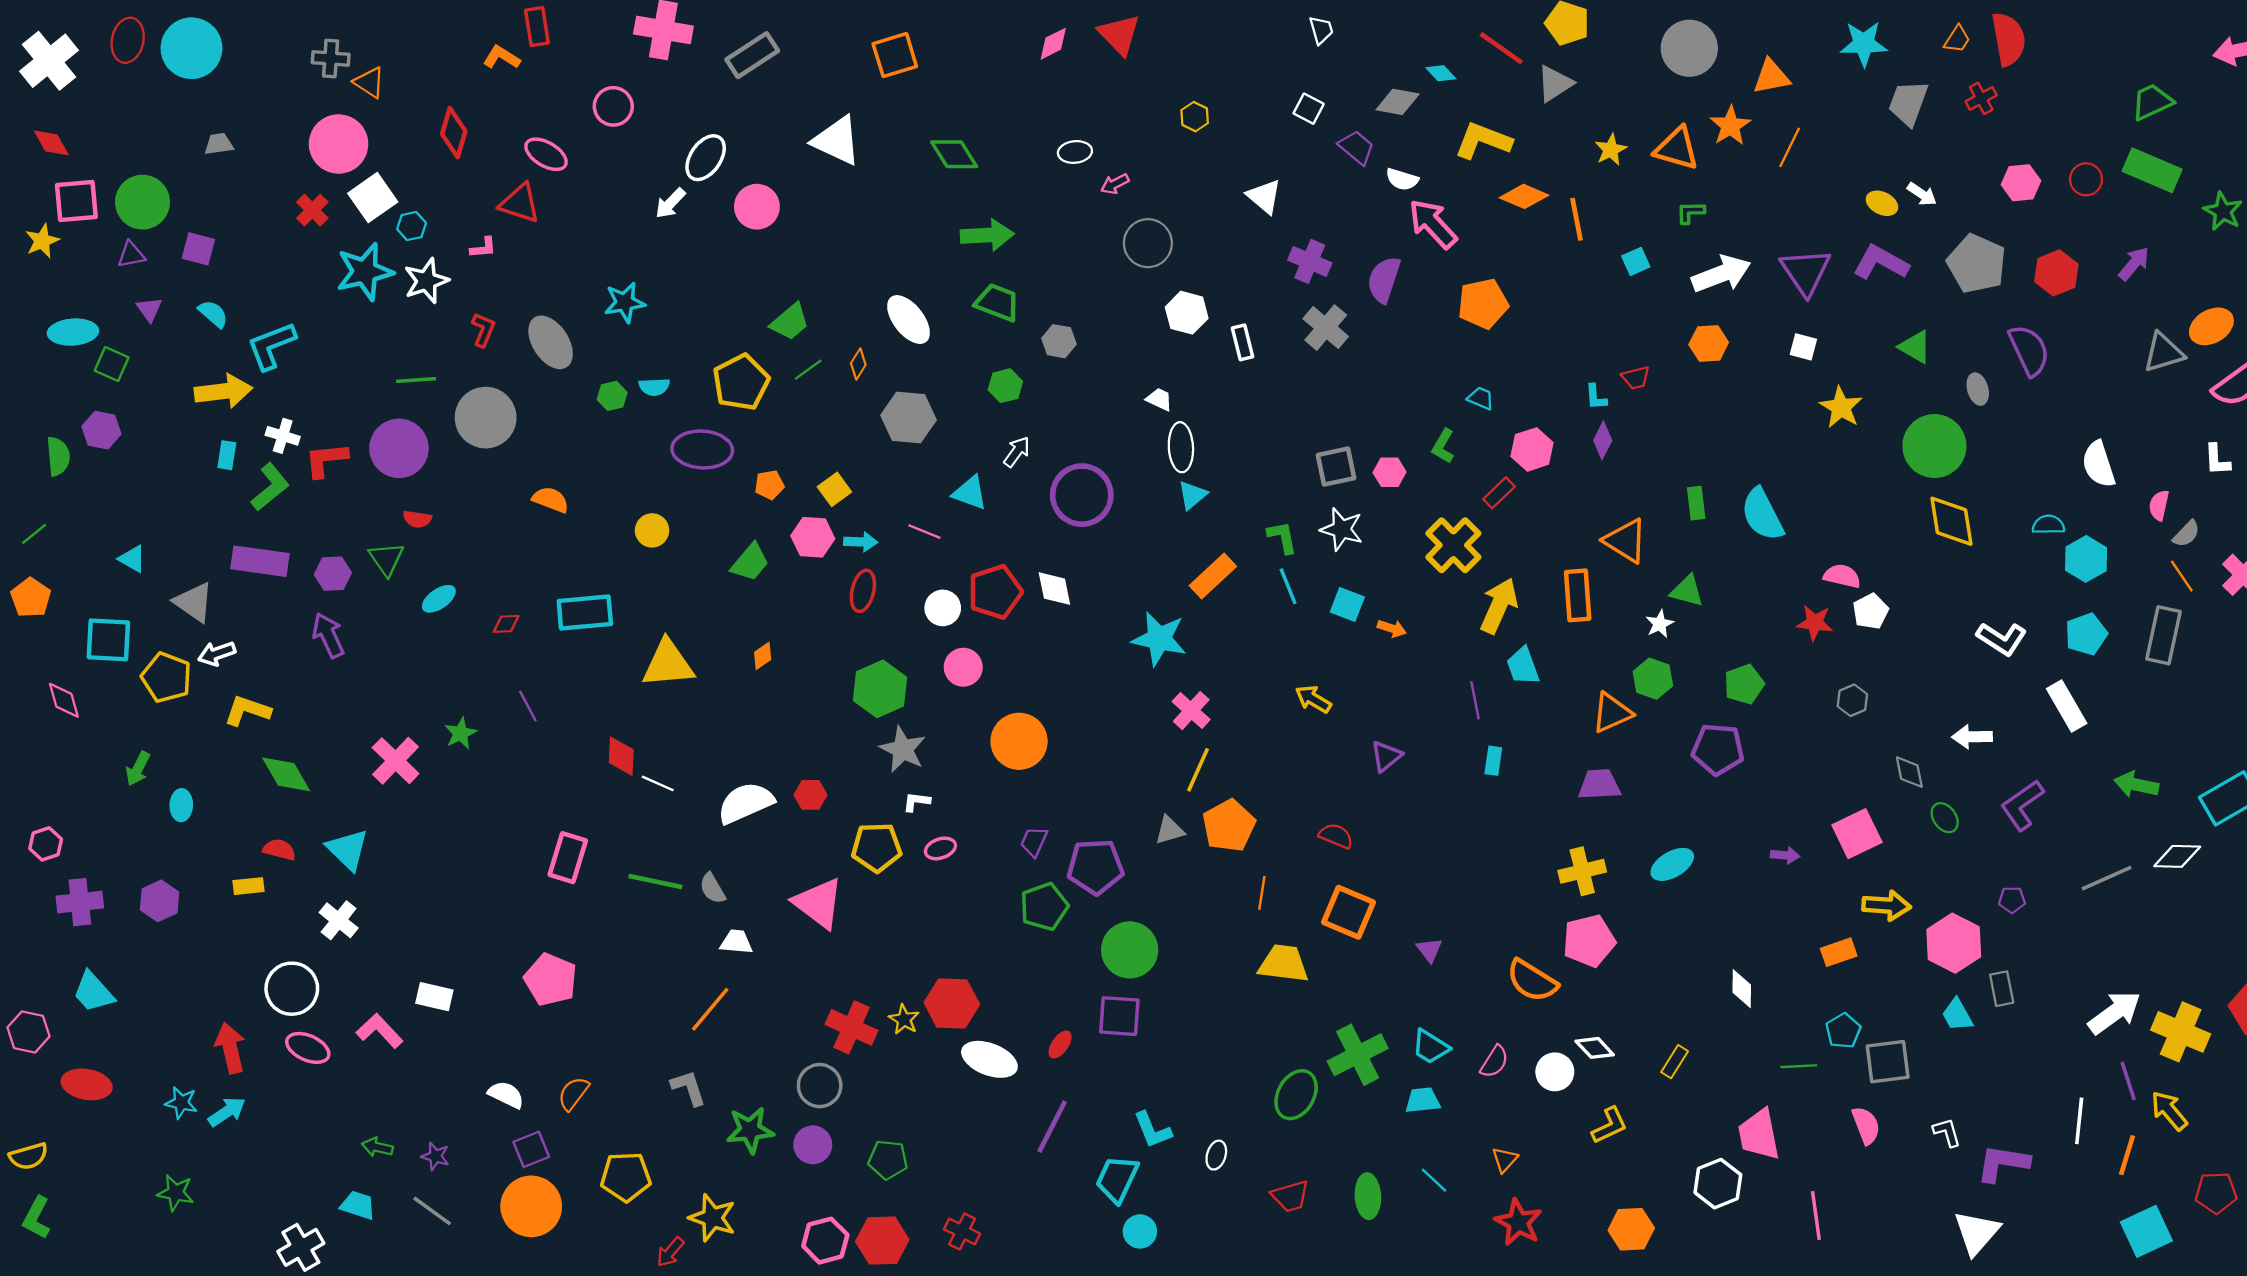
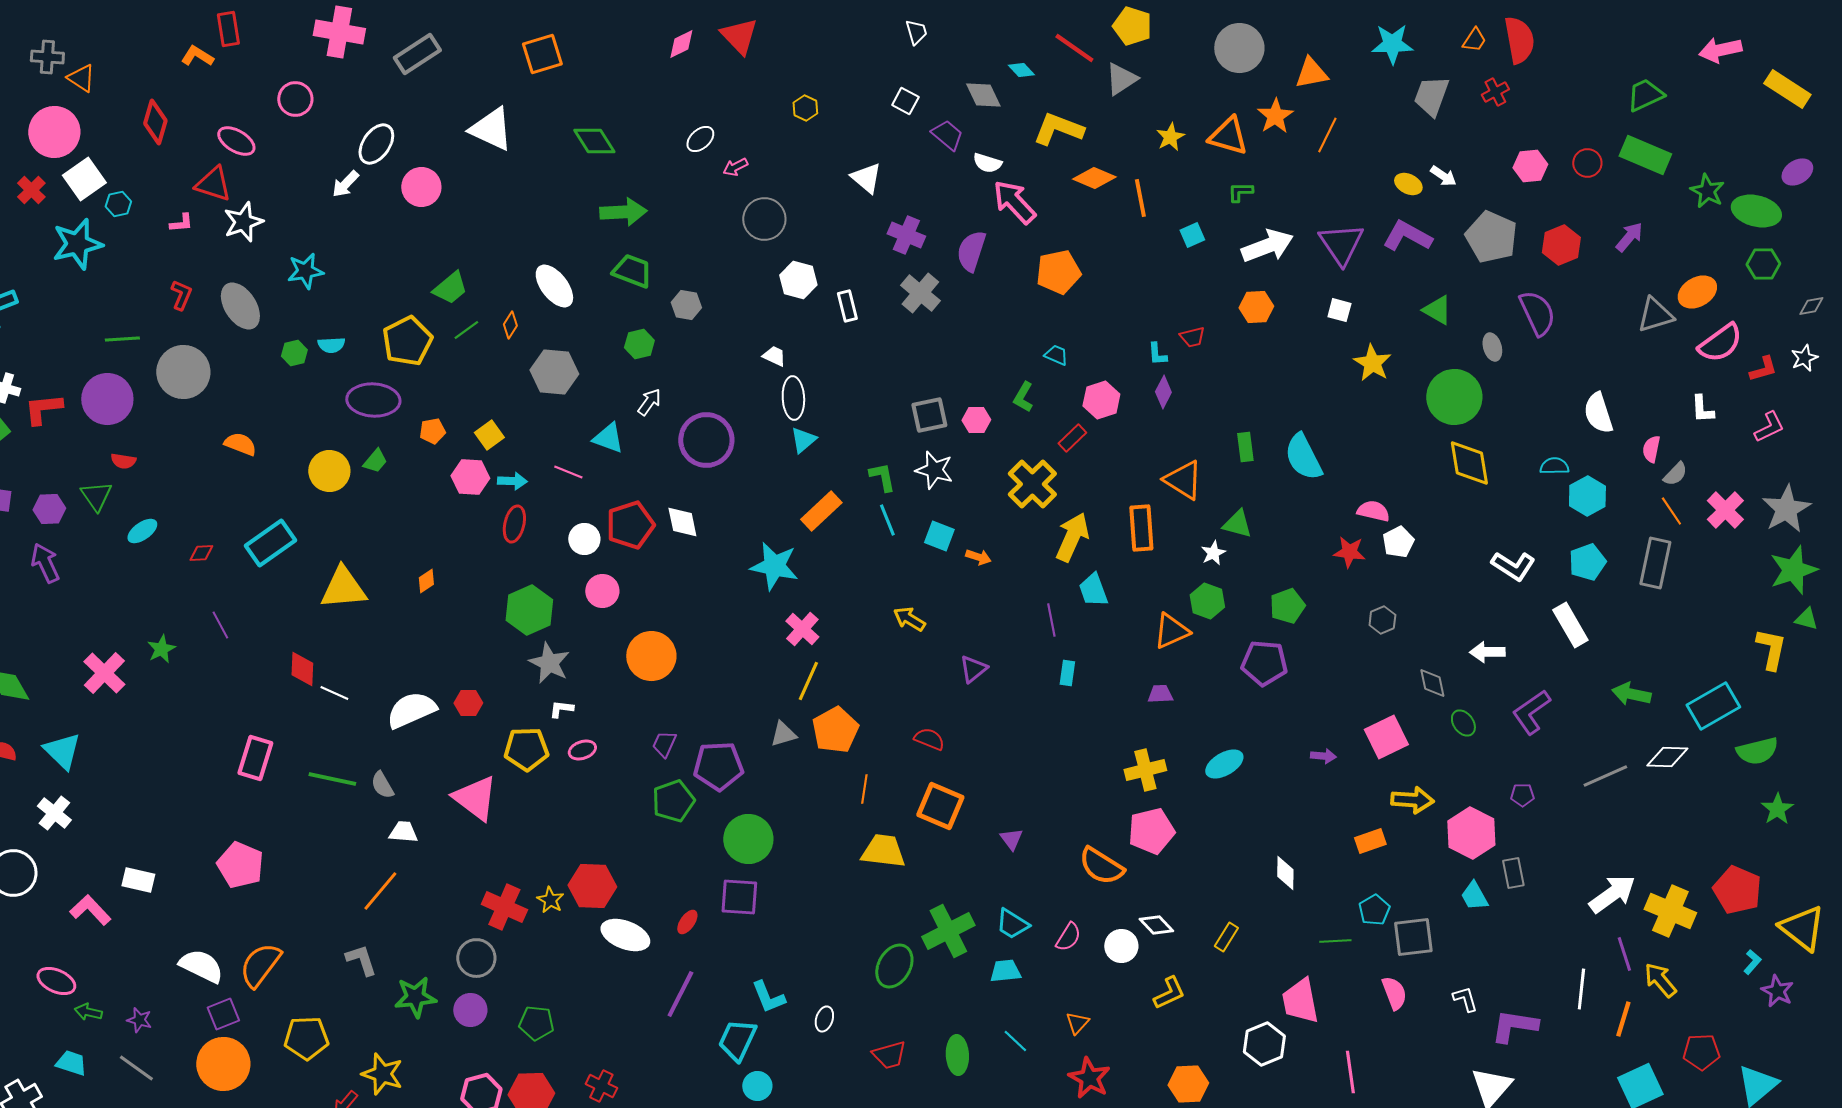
gray diamond: (1398, 102) -> (983, 95), turned 54
white ellipse: (1075, 152) -> (700, 139), turned -36
white star: (426, 281) -> (243, 222), moved
yellow circle: (652, 530) -> (329, 471), size x1.4
green trapezoid: (750, 562) -> (375, 461), moved, size x0.7
cyan rectangle: (585, 612) -> (270, 543), turned -30
purple trapezoid: (1599, 785) -> (1160, 694), size x0.7
pink ellipse: (308, 1048) -> (56, 981), moved
orange semicircle: (573, 1094) -> (260, 965), size x1.5
white semicircle: (506, 1095) -> (201, 966), size x1.4

